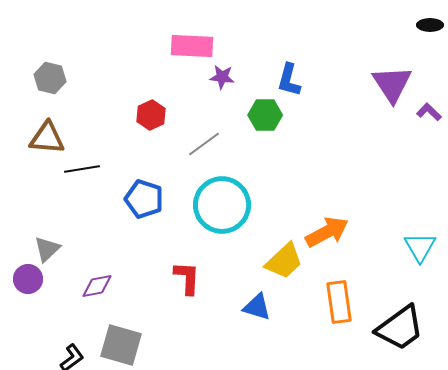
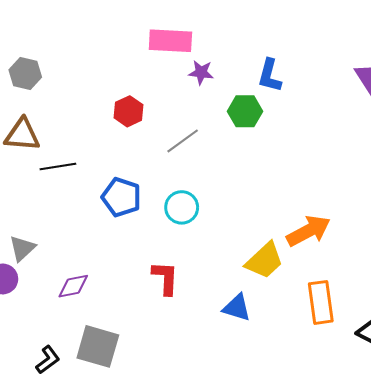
cyan circle: (222, 205) -> (182, 207), moved, size x0.6

